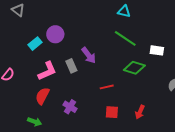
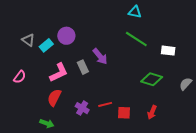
gray triangle: (18, 10) -> (28, 40), moved
green diamond: (134, 68) -> (152, 79), moved
red line: (107, 87) -> (105, 104), moved

